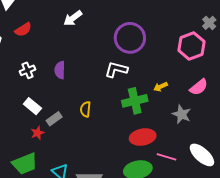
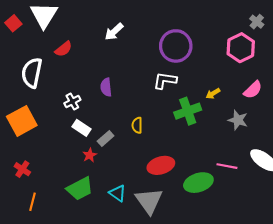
white cross: (28, 70) -> (72, 102), moved
red ellipse: (143, 137) -> (161, 165), moved

